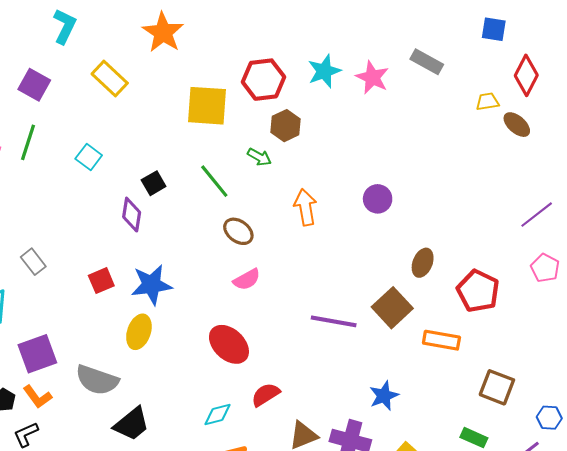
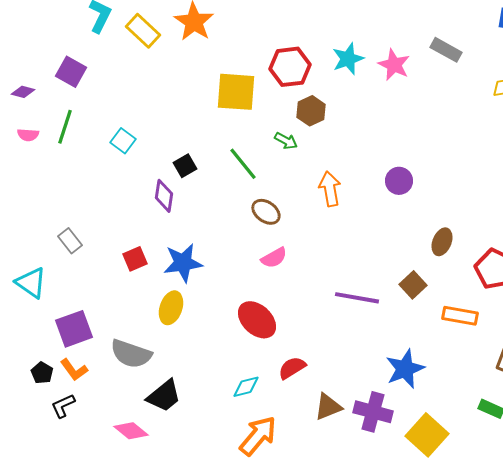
yellow rectangle: (110, 79) -> (143, 31), moved
brown square: (392, 308) -> (413, 285), size x0.7
blue star: (384, 396) -> (405, 369), size x1.4

